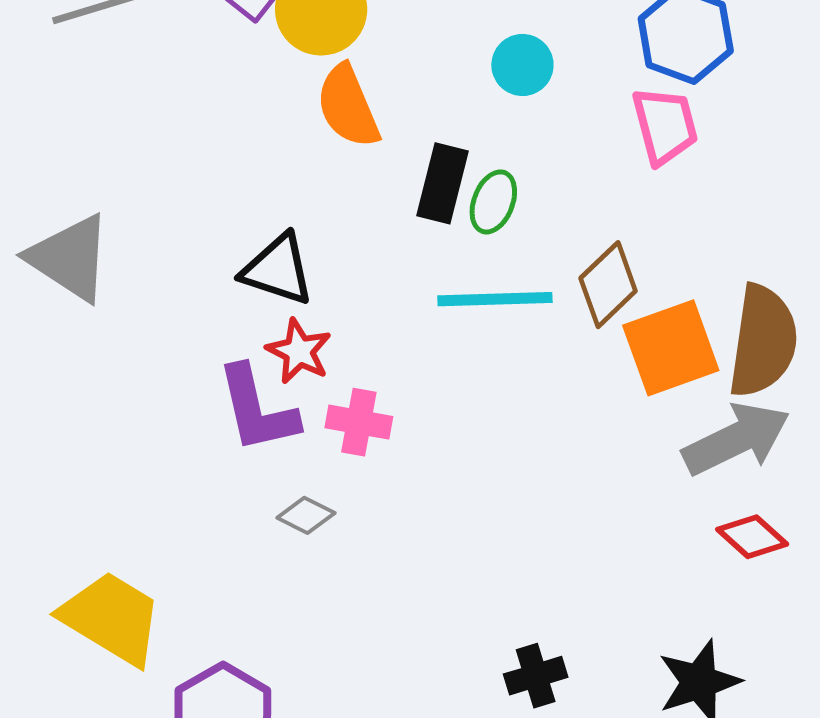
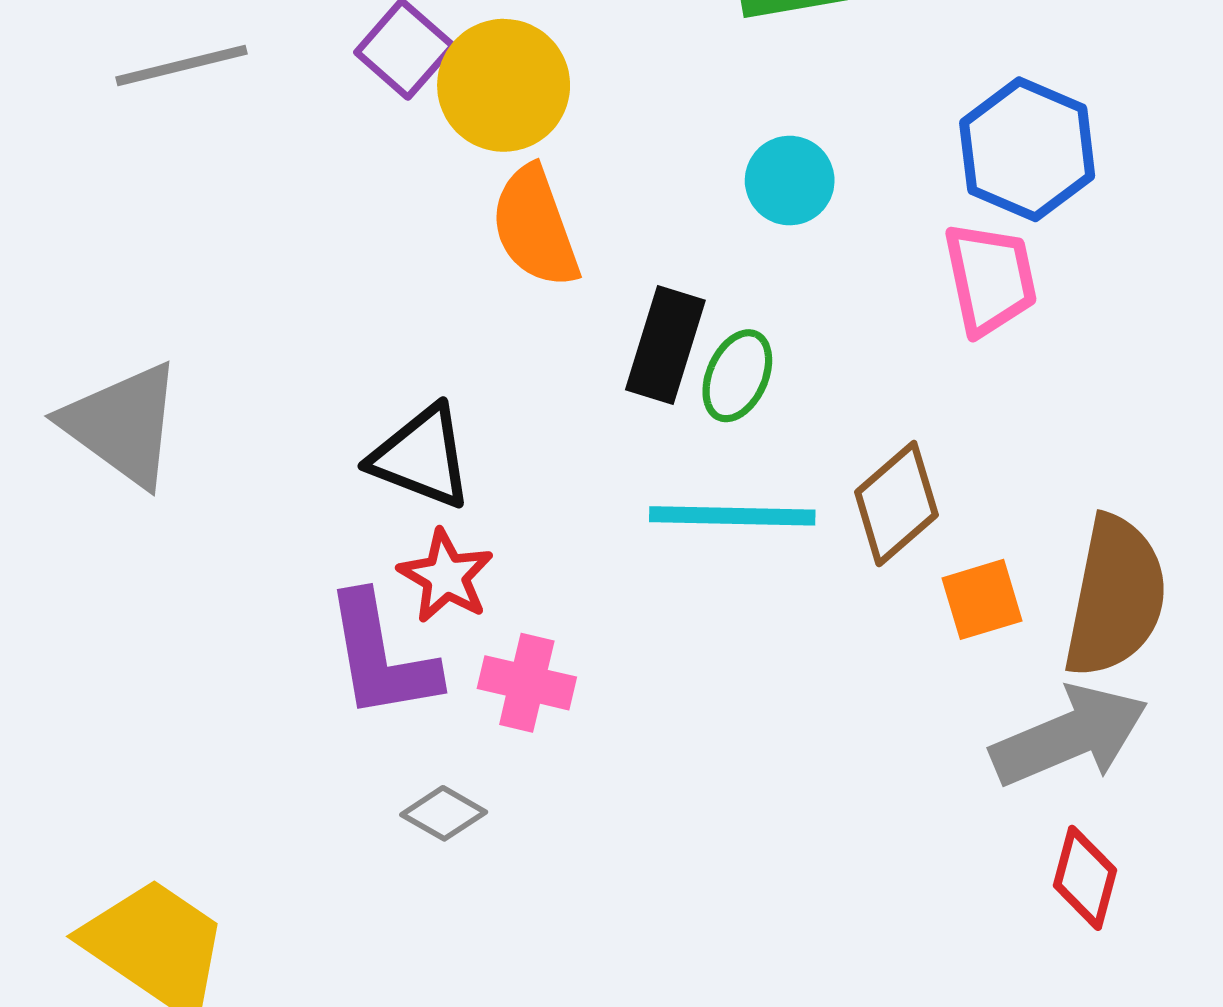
orange square: (671, 348) -> (982, 599), size x0.6
red diamond: (752, 537) -> (1085, 878), turned 60

